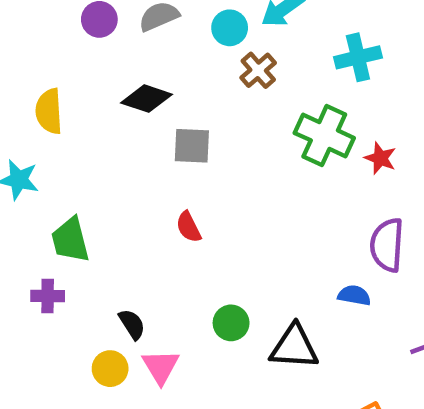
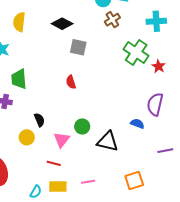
pink triangle: (161, 367) -> (62, 140), moved

